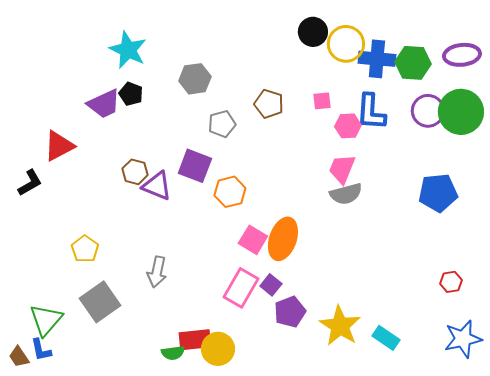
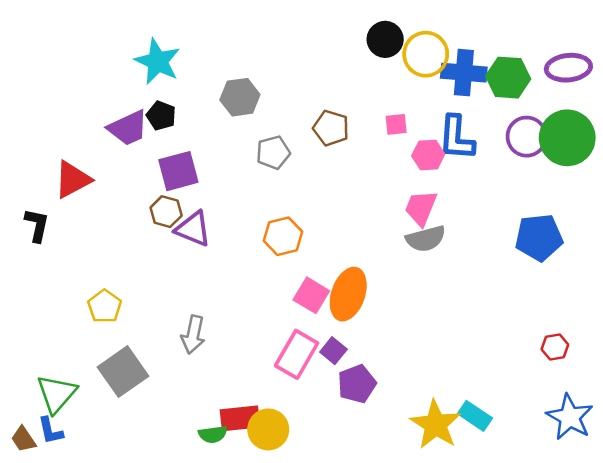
purple square: (195, 166) -> (178, 171), moved, turned -36
black L-shape: (30, 183) -> (37, 225), turned -48
yellow star: (340, 326) -> (436, 424), moved
blue star: (463, 339) -> (570, 417), turned -30

